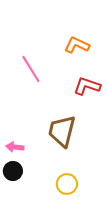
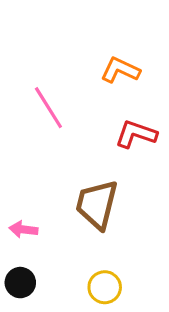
black circle: (13, 171) -> (20, 283), moved

